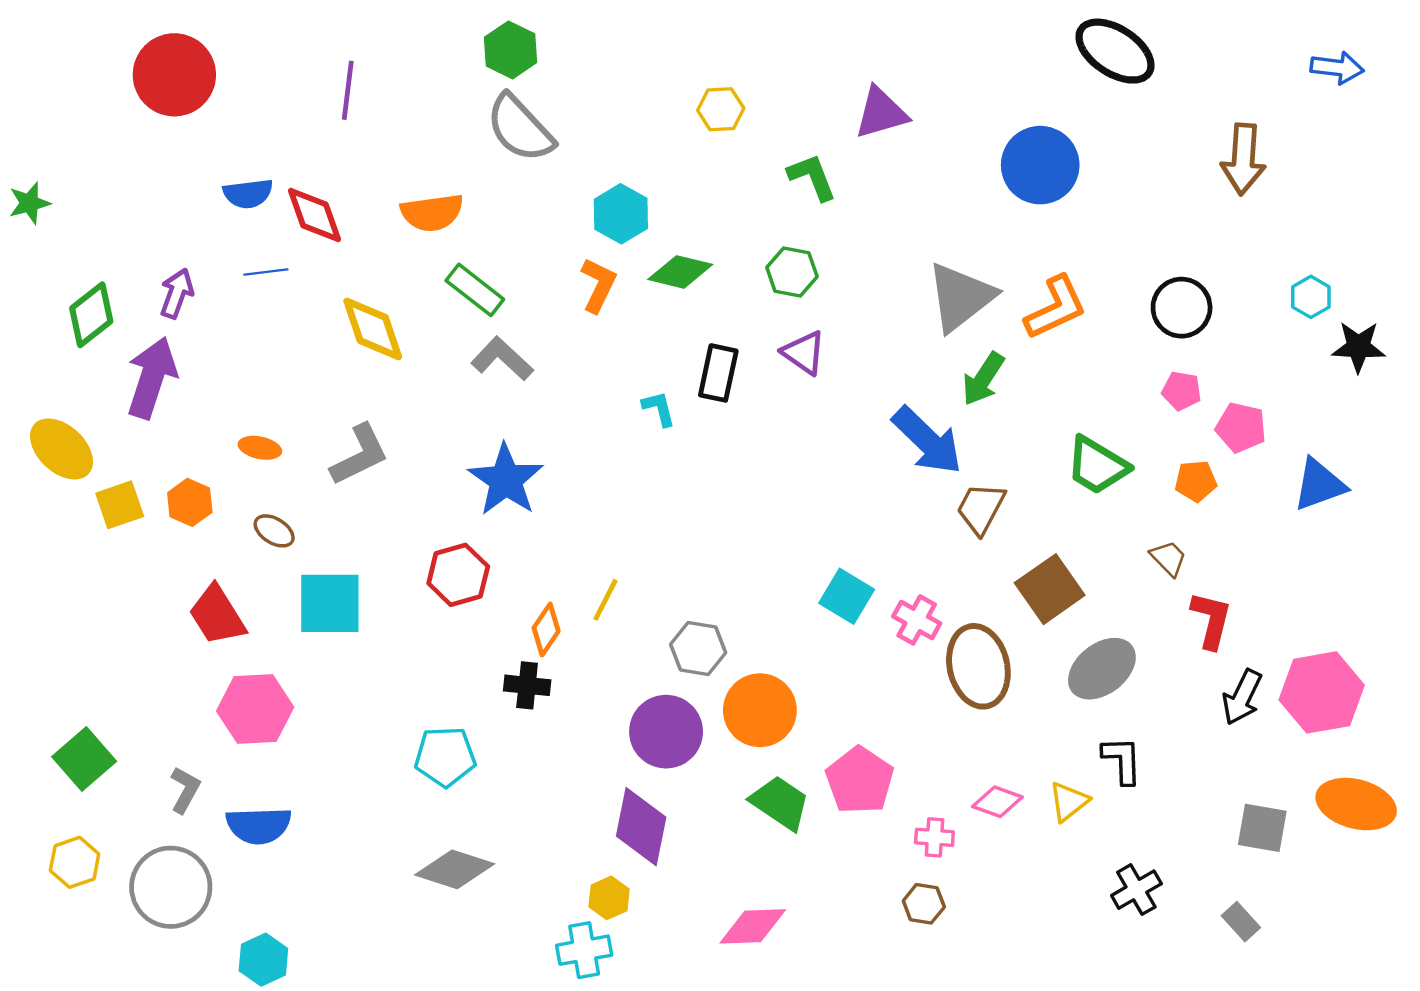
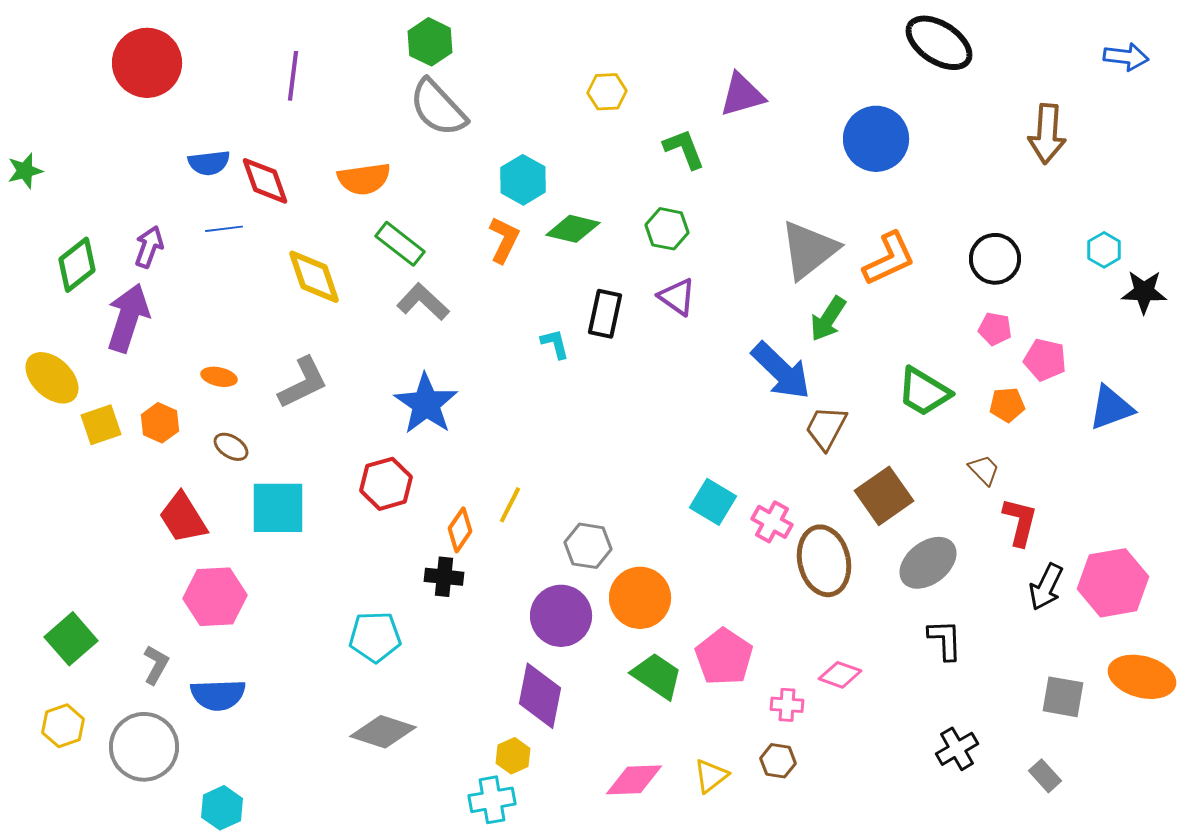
yellow triangle: (1069, 802) -> (711, 776), moved

